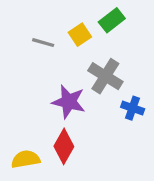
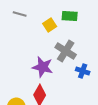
green rectangle: (112, 20) -> (70, 16), turned 42
gray line: (43, 43) -> (20, 14), moved

